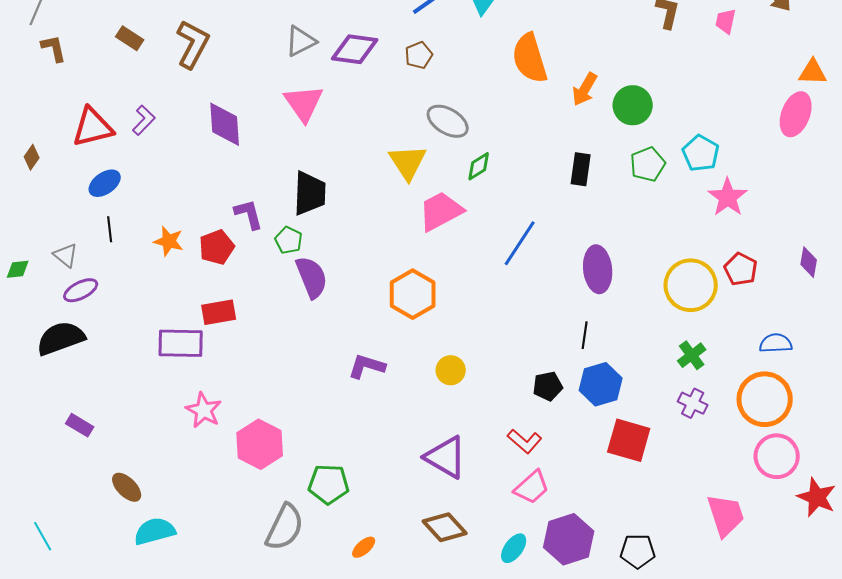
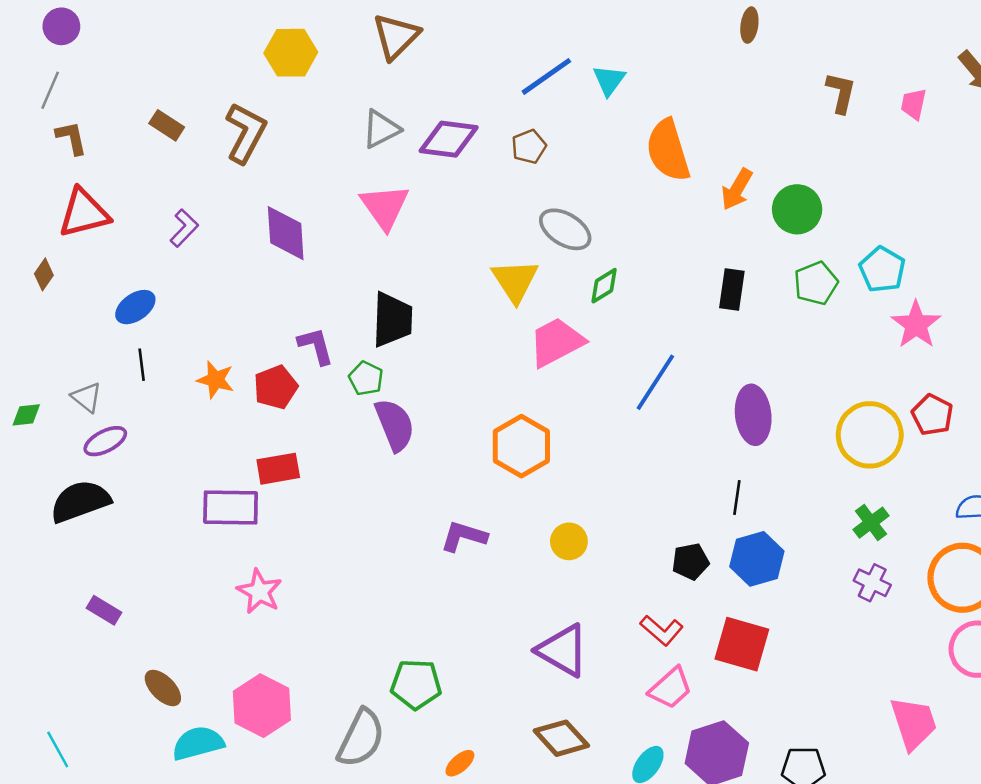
red triangle: (93, 127) -> (84, 213), moved
red square: (629, 440) -> (742, 644), moved
pink hexagon: (260, 444) -> (262, 706), moved

